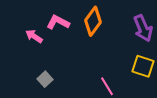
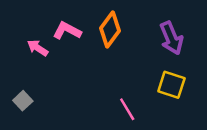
gray square: (45, 79) -> (23, 101), moved

